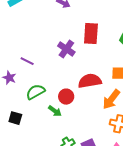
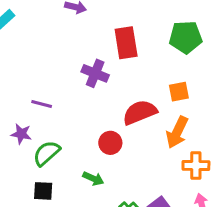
green semicircle: (36, 92) -> (47, 153), moved
green arrow: (55, 111) -> (93, 179), moved

